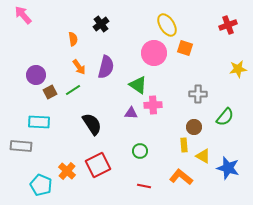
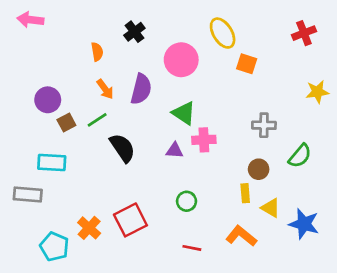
pink arrow: (23, 15) -> (30, 20), turned -42
pink circle: (154, 53) -> (181, 60), moved
black semicircle: (92, 124) -> (122, 148), moved

